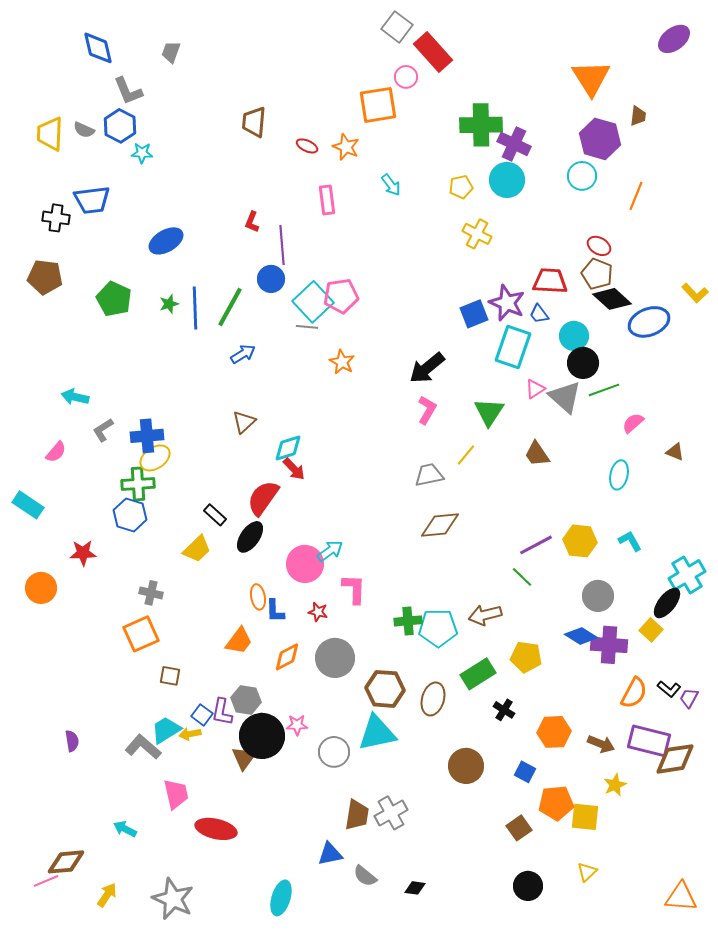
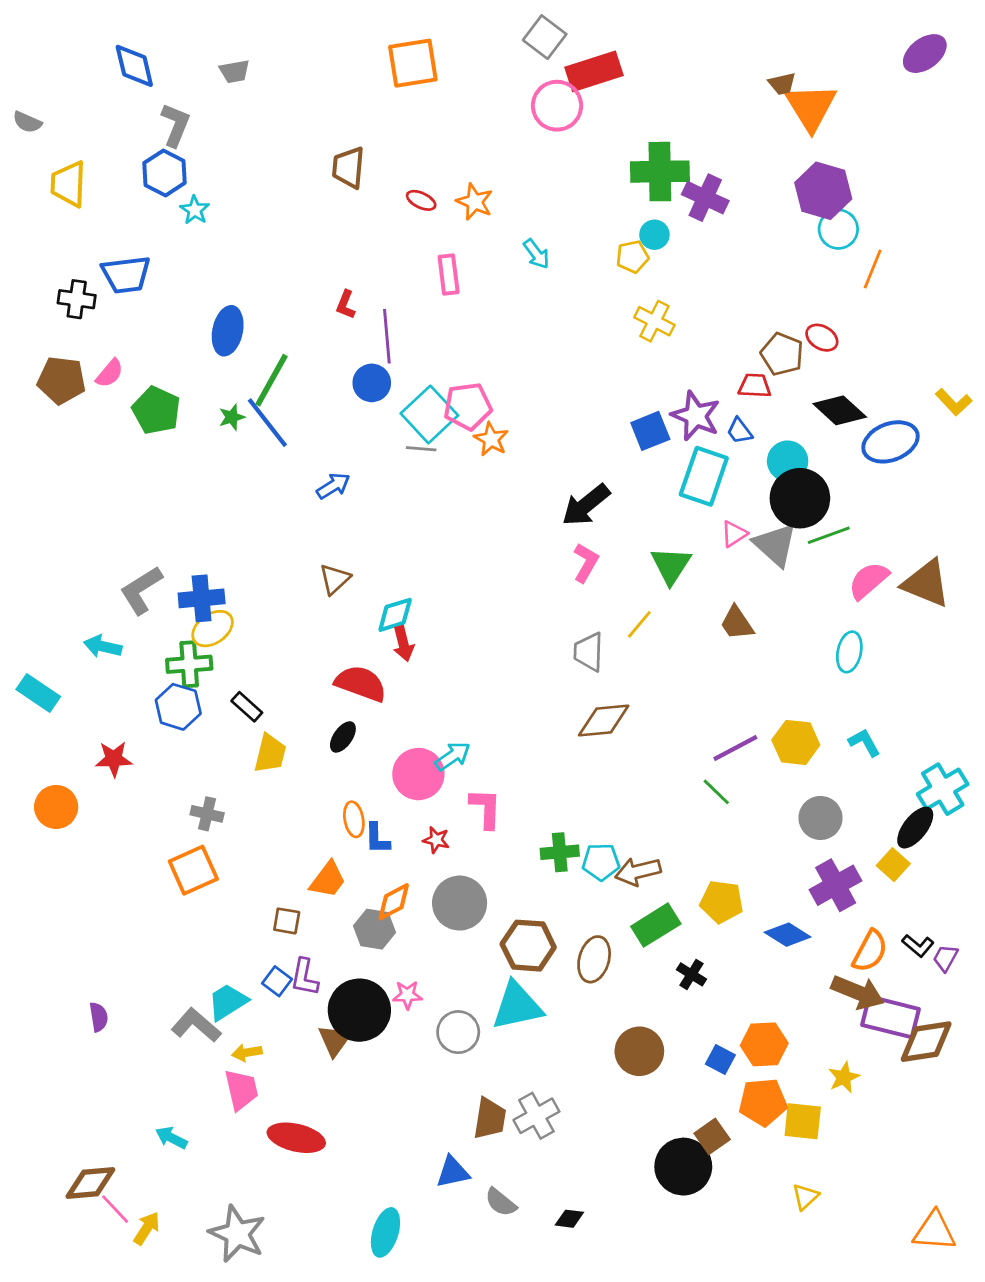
gray trapezoid: (171, 52) -> (234, 71), turned -120
red rectangle: (433, 52) -> (594, 71), turned -66
pink circle: (406, 77) -> (557, 106), size x1.6
gray L-shape: (128, 91) -> (175, 125), turned -136
orange square: (378, 105) -> (413, 63), moved
brown trapezoid: (638, 116) -> (782, 84), moved, turned 70
gray semicircle: (84, 130) -> (27, 122), moved
cyan star: (142, 153) -> (195, 210), turned 30
cyan circle: (582, 176) -> (838, 229), moved
cyan circle: (507, 180) -> (654, 235), moved, size x0.6
blue ellipse: (166, 241) -> (228, 331), turned -48
brown pentagon: (597, 274) -> (782, 354), moved
red trapezoid: (550, 281) -> (755, 386), size x0.7
green line: (230, 307) -> (272, 380), moved
blue line: (195, 308) -> (267, 423), turned -36
orange star: (342, 362) -> (491, 439), moved
black circle: (583, 363) -> (800, 498), size x1.4
cyan arrow: (75, 397) -> (103, 646), moved
pink semicircle: (633, 423) -> (869, 581), size x1.4
gray L-shape: (103, 430) -> (141, 590), size x1.5
pink semicircle: (56, 452) -> (110, 373), moved
brown triangle: (675, 452) -> (926, 583), moved, size x2.0
red arrow: (294, 469) -> (403, 644), turned 30
gray trapezoid: (429, 475) -> (589, 652), turned -76
red semicircle: (263, 498) -> (361, 683), turned 75
black rectangle: (215, 515) -> (247, 707), moved
black ellipse: (250, 537) -> (343, 737), size x0.7
yellow trapezoid: (197, 549) -> (270, 753), turned -32
brown arrow: (485, 615) -> (638, 871), moved
cyan pentagon: (438, 628) -> (601, 862), size x0.7
blue diamond: (581, 636) -> (788, 935), moved
purple cross: (609, 645) -> (836, 885), turned -33
brown square: (170, 676) -> (287, 921), moved
gray hexagon: (246, 700) -> (374, 929), moved
orange hexagon: (554, 732) -> (764, 1044), moved
yellow arrow: (190, 734) -> (247, 1053), moved
brown arrow: (601, 744) -> (858, 992), moved, size x1.4
pink line: (46, 881) -> (115, 1209), moved, turned 70
black circle: (528, 886) -> (683, 1167), moved, size x1.4

